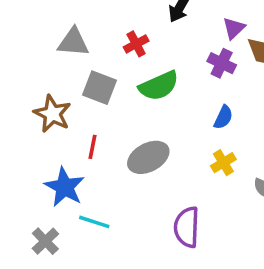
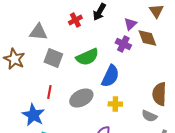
red cross: (136, 44) -> (75, 20), moved
brown star: (52, 114) -> (14, 59), moved
blue semicircle: (223, 117) -> (110, 76), moved, size x1.6
yellow cross: (223, 163) -> (115, 104), moved, turned 32

